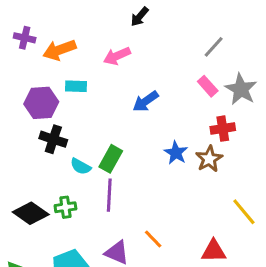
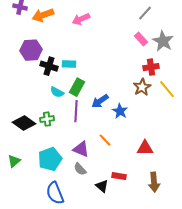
cyan rectangle: (76, 86) -> (69, 64), moved
blue arrow: (146, 101) -> (100, 101), moved
black cross: (53, 139) -> (49, 66), moved
blue star: (176, 153) -> (120, 111), moved
yellow line: (244, 212) -> (167, 89), moved

